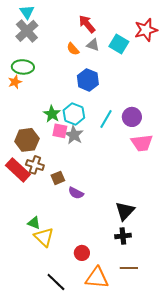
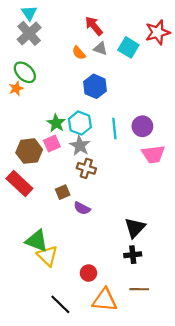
green ellipse: (23, 67) -> (25, 72), turned 40
cyan line: (106, 119) -> (114, 128), turned -36
pink square: (60, 131) -> (52, 144), moved, turned -35
brown cross: (35, 165) -> (86, 168), moved
green triangle: (34, 223) -> (37, 241), size x1.6

